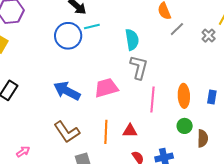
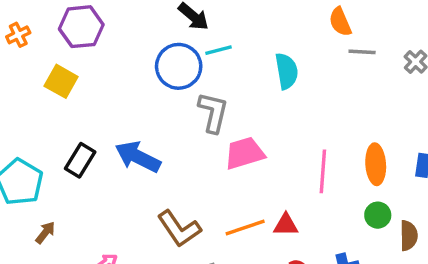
gray line: (177, 29) -> (362, 52), turned 49
gray L-shape: (139, 67) -> (213, 112), moved
blue arrow: (67, 91) -> (138, 157), moved
orange line: (106, 132) -> (245, 228), turned 70

